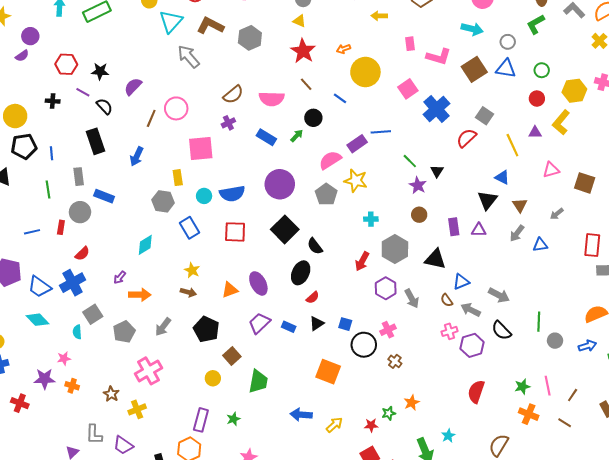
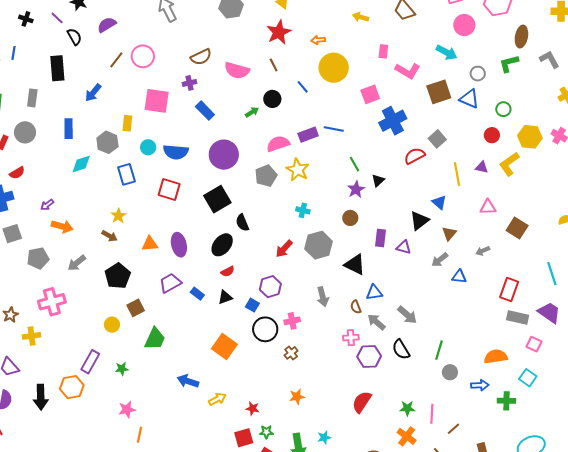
blue rectangle: (266, 137) -> (205, 111), moved
blue line: (51, 153) -> (14, 53), moved
blue rectangle: (104, 196) -> (69, 129), moved, turned 54
cyan diamond: (145, 245) -> (81, 164), moved
purple hexagon: (386, 288) -> (270, 287), moved
green star: (389, 413) -> (266, 432), moved

